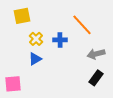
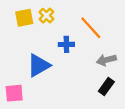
yellow cross: (36, 39) -> (46, 16), moved
blue triangle: (35, 59) -> (39, 65), size x1.6

